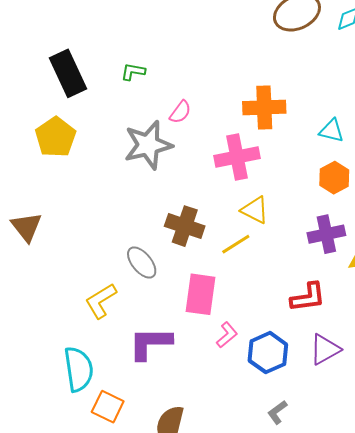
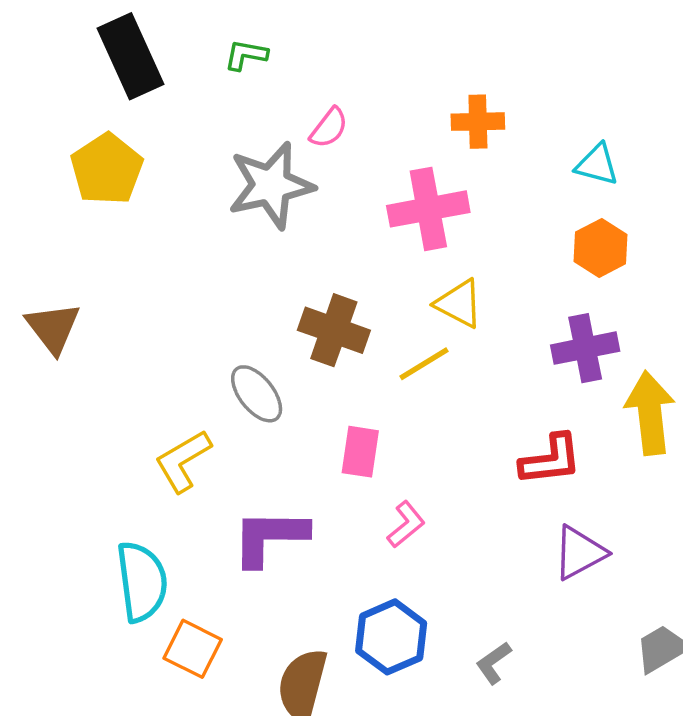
orange cross: (264, 107) -> (478, 122), size x0.7
pink rectangle: (201, 294) -> (360, 452), size x0.7
blue hexagon: (268, 353) -> (391, 637), moved

